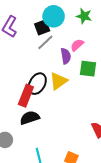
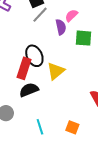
yellow triangle: (58, 81) -> (56, 71), moved
black ellipse: (37, 84) -> (34, 56), turned -50

